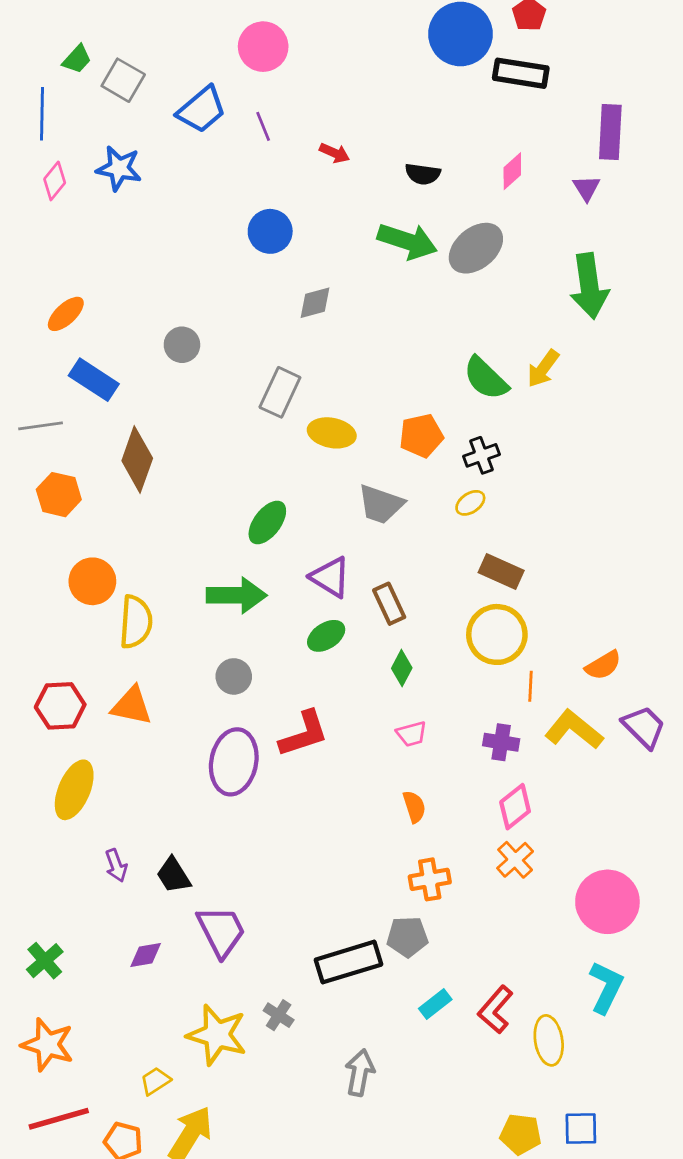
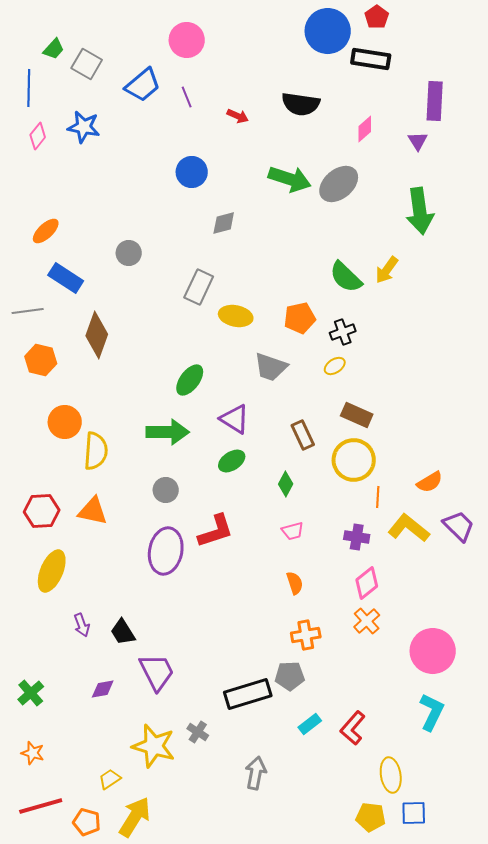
black semicircle: (423, 174) -> (301, 104), moved, size x1.5
brown rectangle: (389, 604) -> (303, 435), moved
yellow ellipse: (549, 1040) -> (391, 775), moved
orange star: (48, 1045) -> (33, 753), size x0.6

